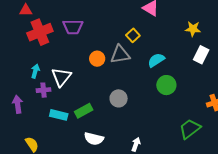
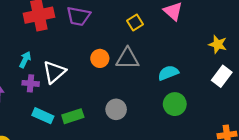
yellow square: (133, 35) -> (135, 23), moved

